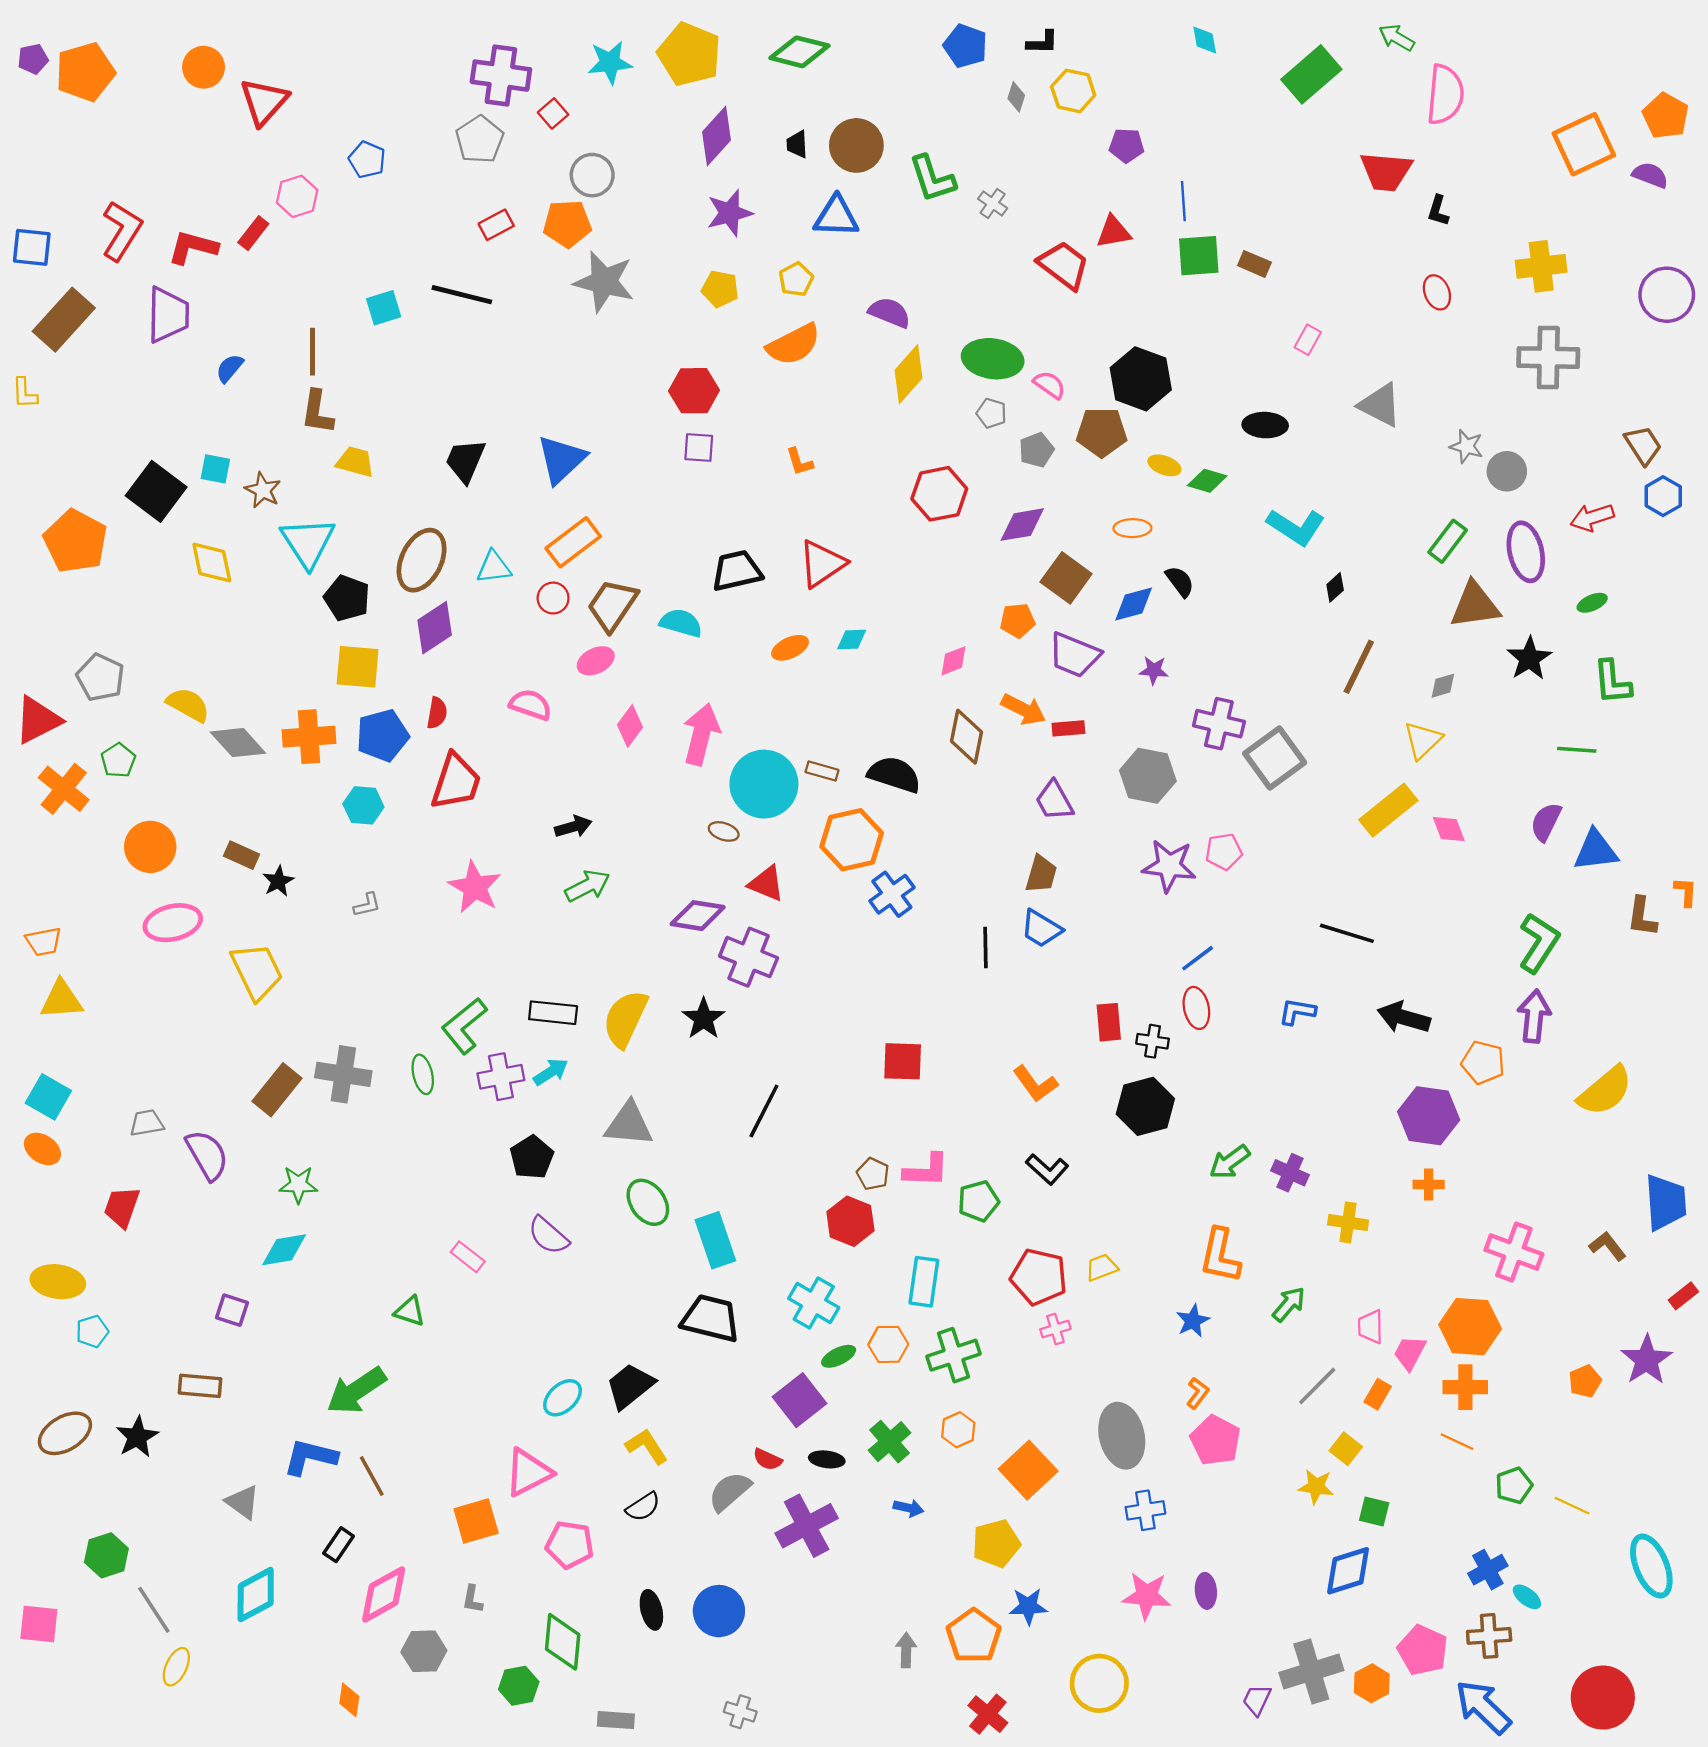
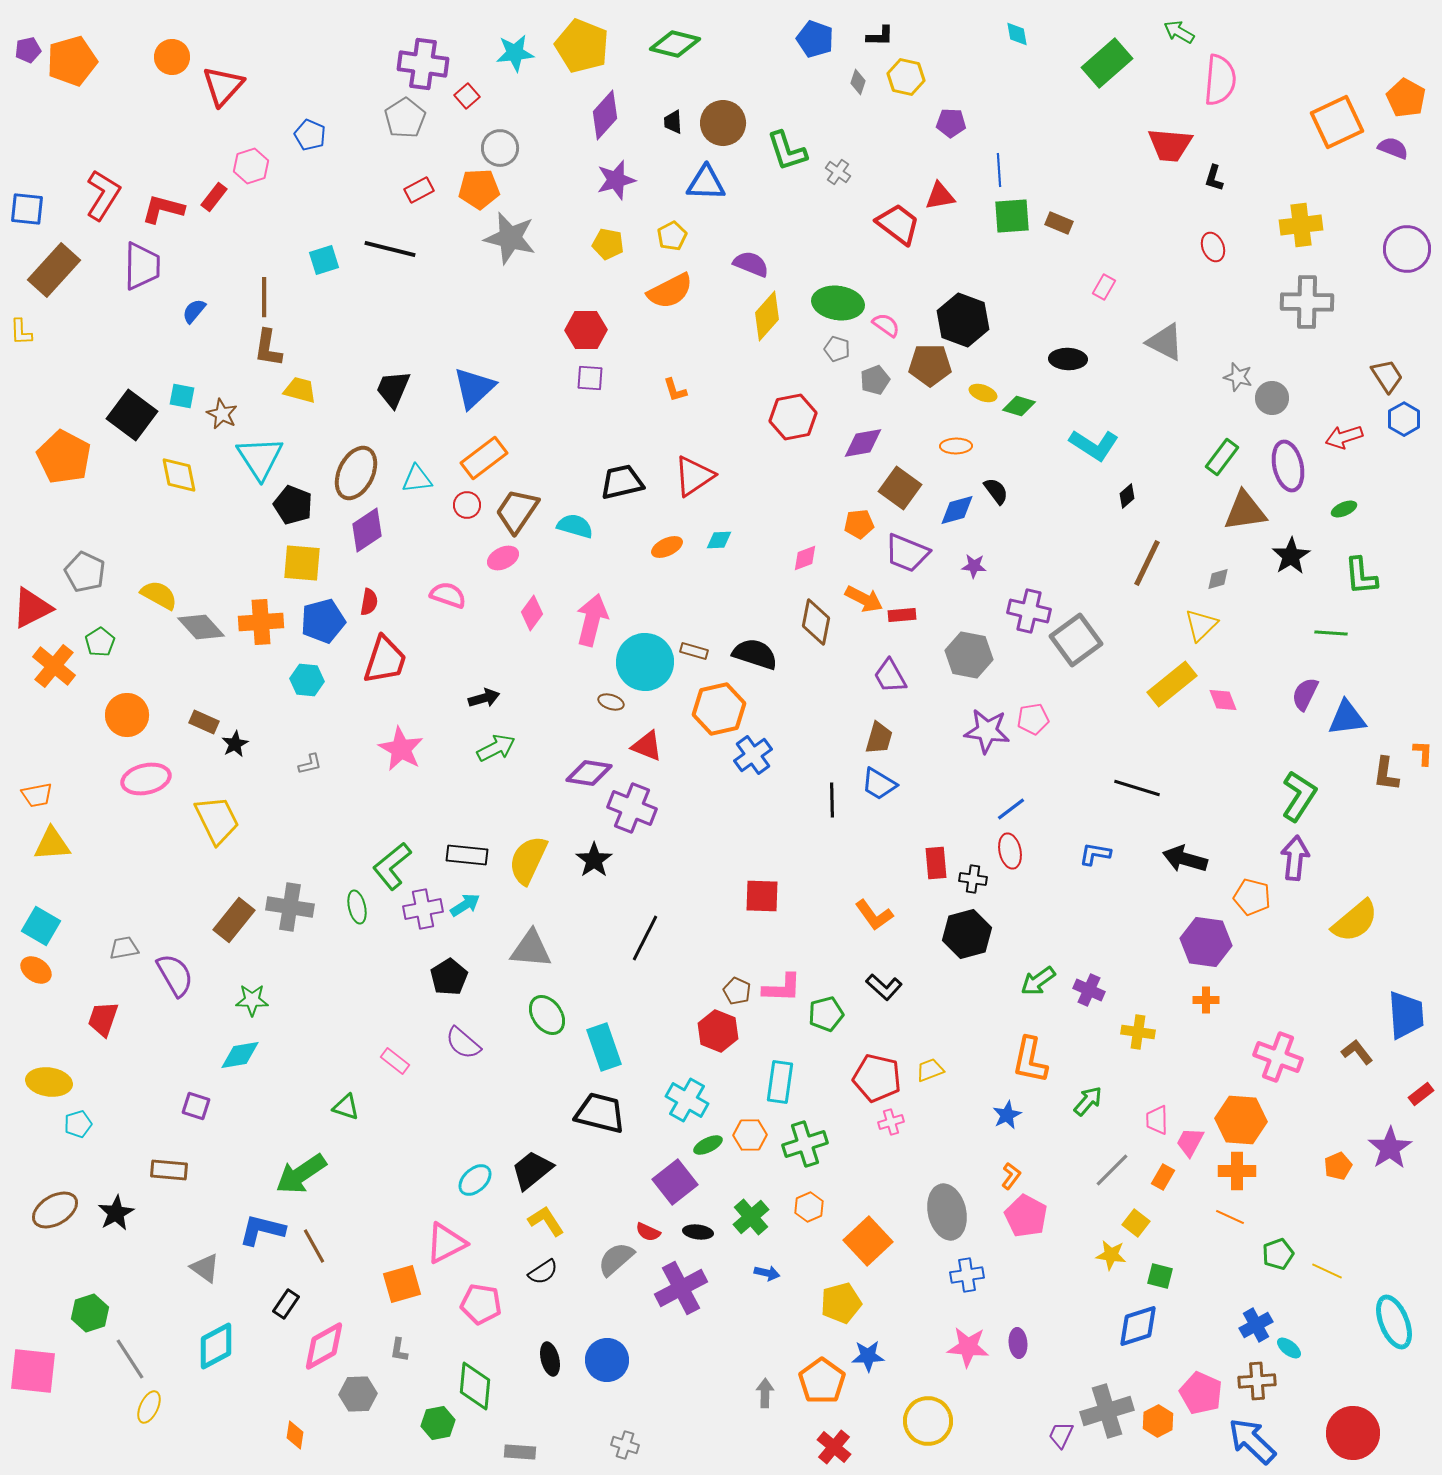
pink square: (39, 1624) -> (33, 1371), size x1.4

